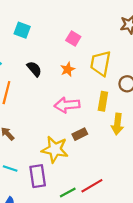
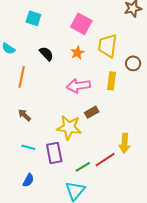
pink square: (73, 39) -> (81, 24), size x1.5
yellow arrow: (117, 124) -> (125, 143), moved

